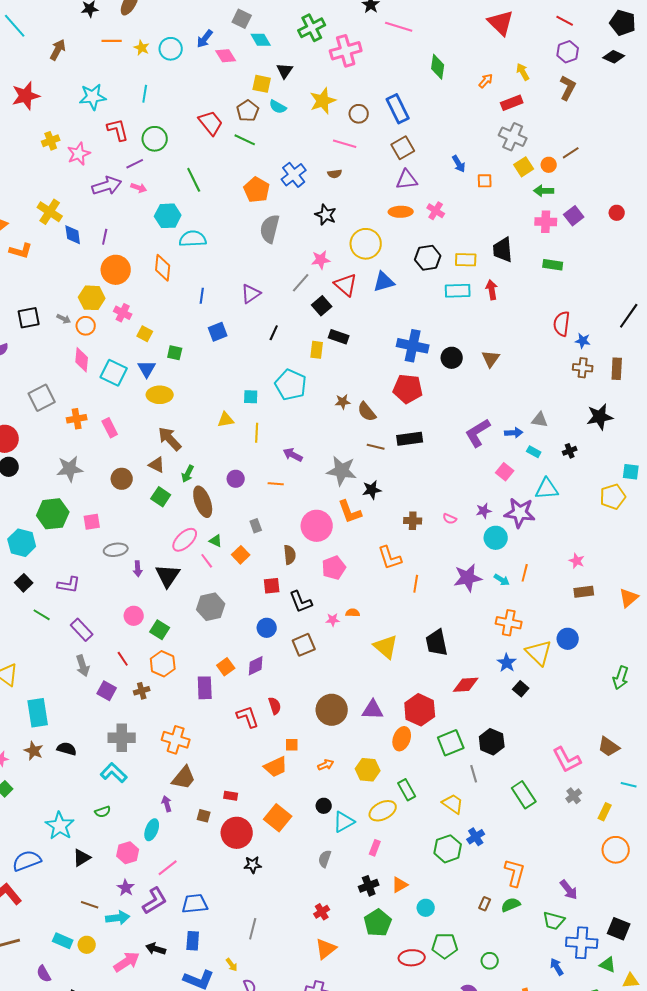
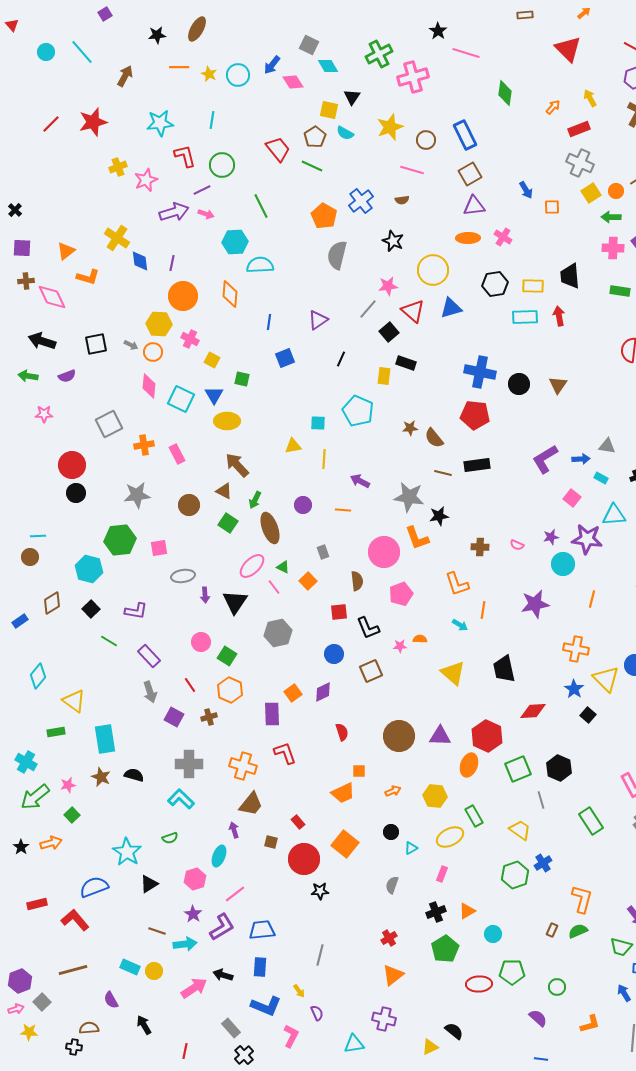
cyan arrow: (502, 580) -> (460, 625), moved
red L-shape: (248, 717) -> (285, 753), moved
red rectangle: (231, 796) -> (298, 822), turned 40
cyan triangle: (344, 822) -> (411, 848), size x0.6

